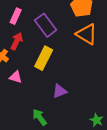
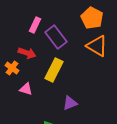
pink rectangle: (16, 16) -> (35, 25), moved
red arrow: (17, 41) -> (27, 53), turned 84

